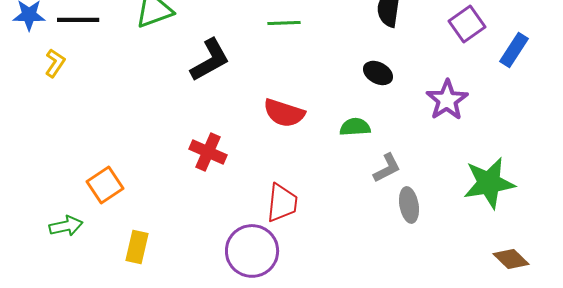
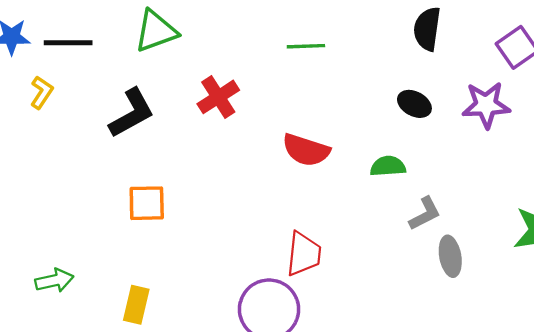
black L-shape: (210, 60) -> (132, 113), moved
purple star: (447, 100) -> (486, 105), moved, turned 30
red cross: (208, 152) -> (218, 97), moved, turned 33
orange square: (105, 185) -> (147, 203), moved, turned 33

